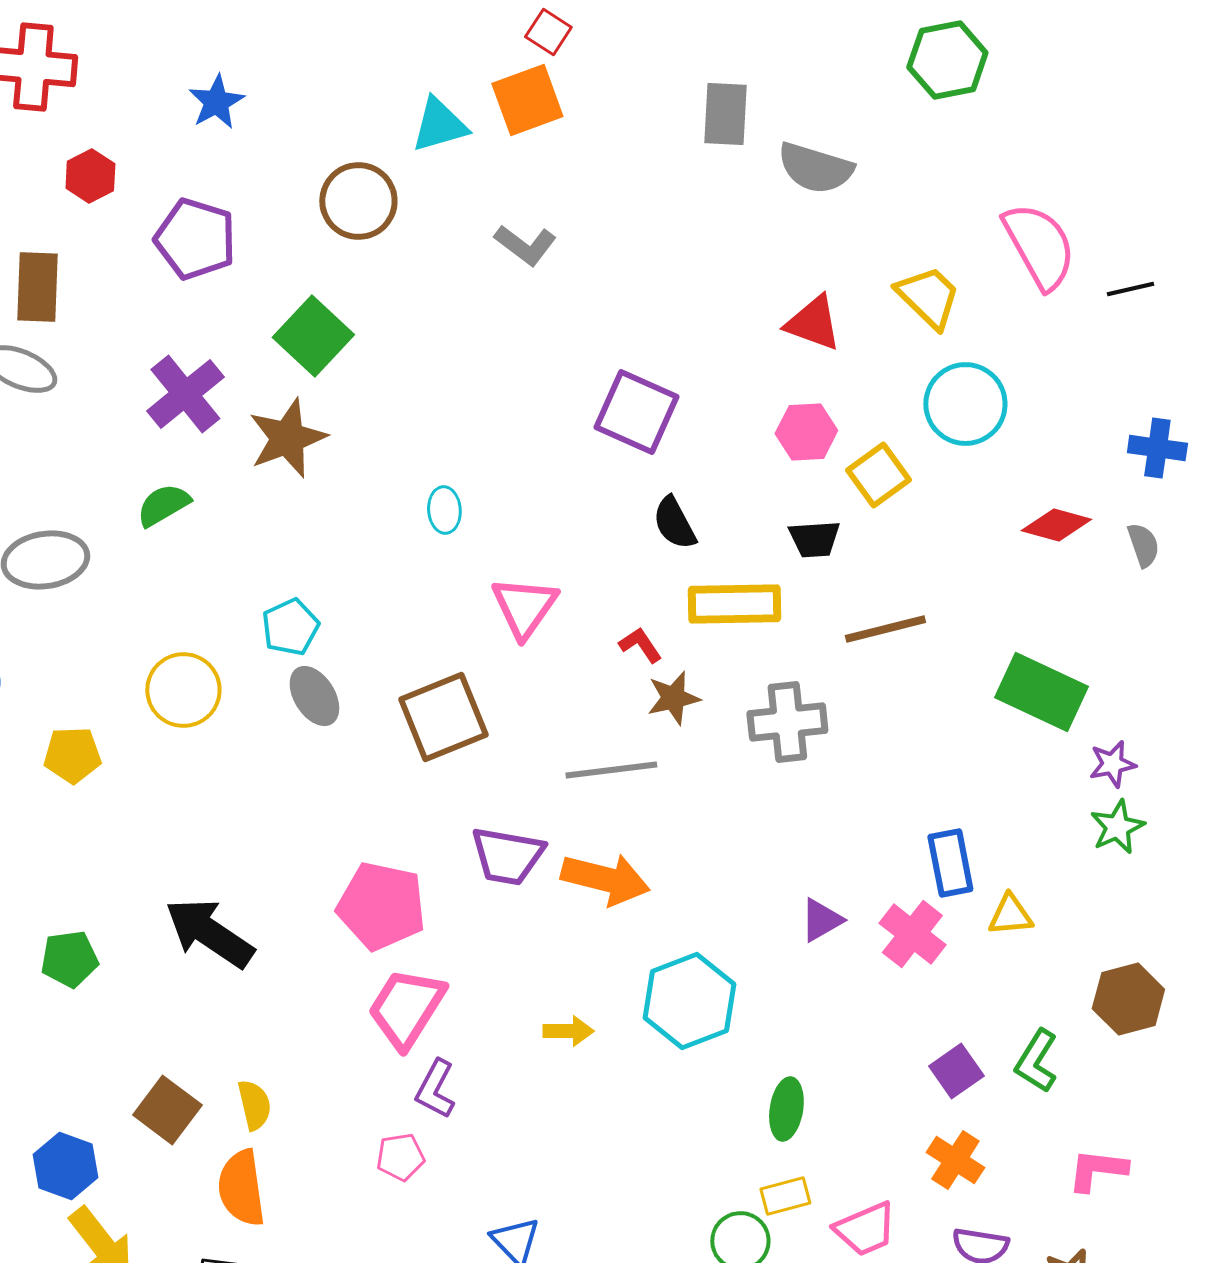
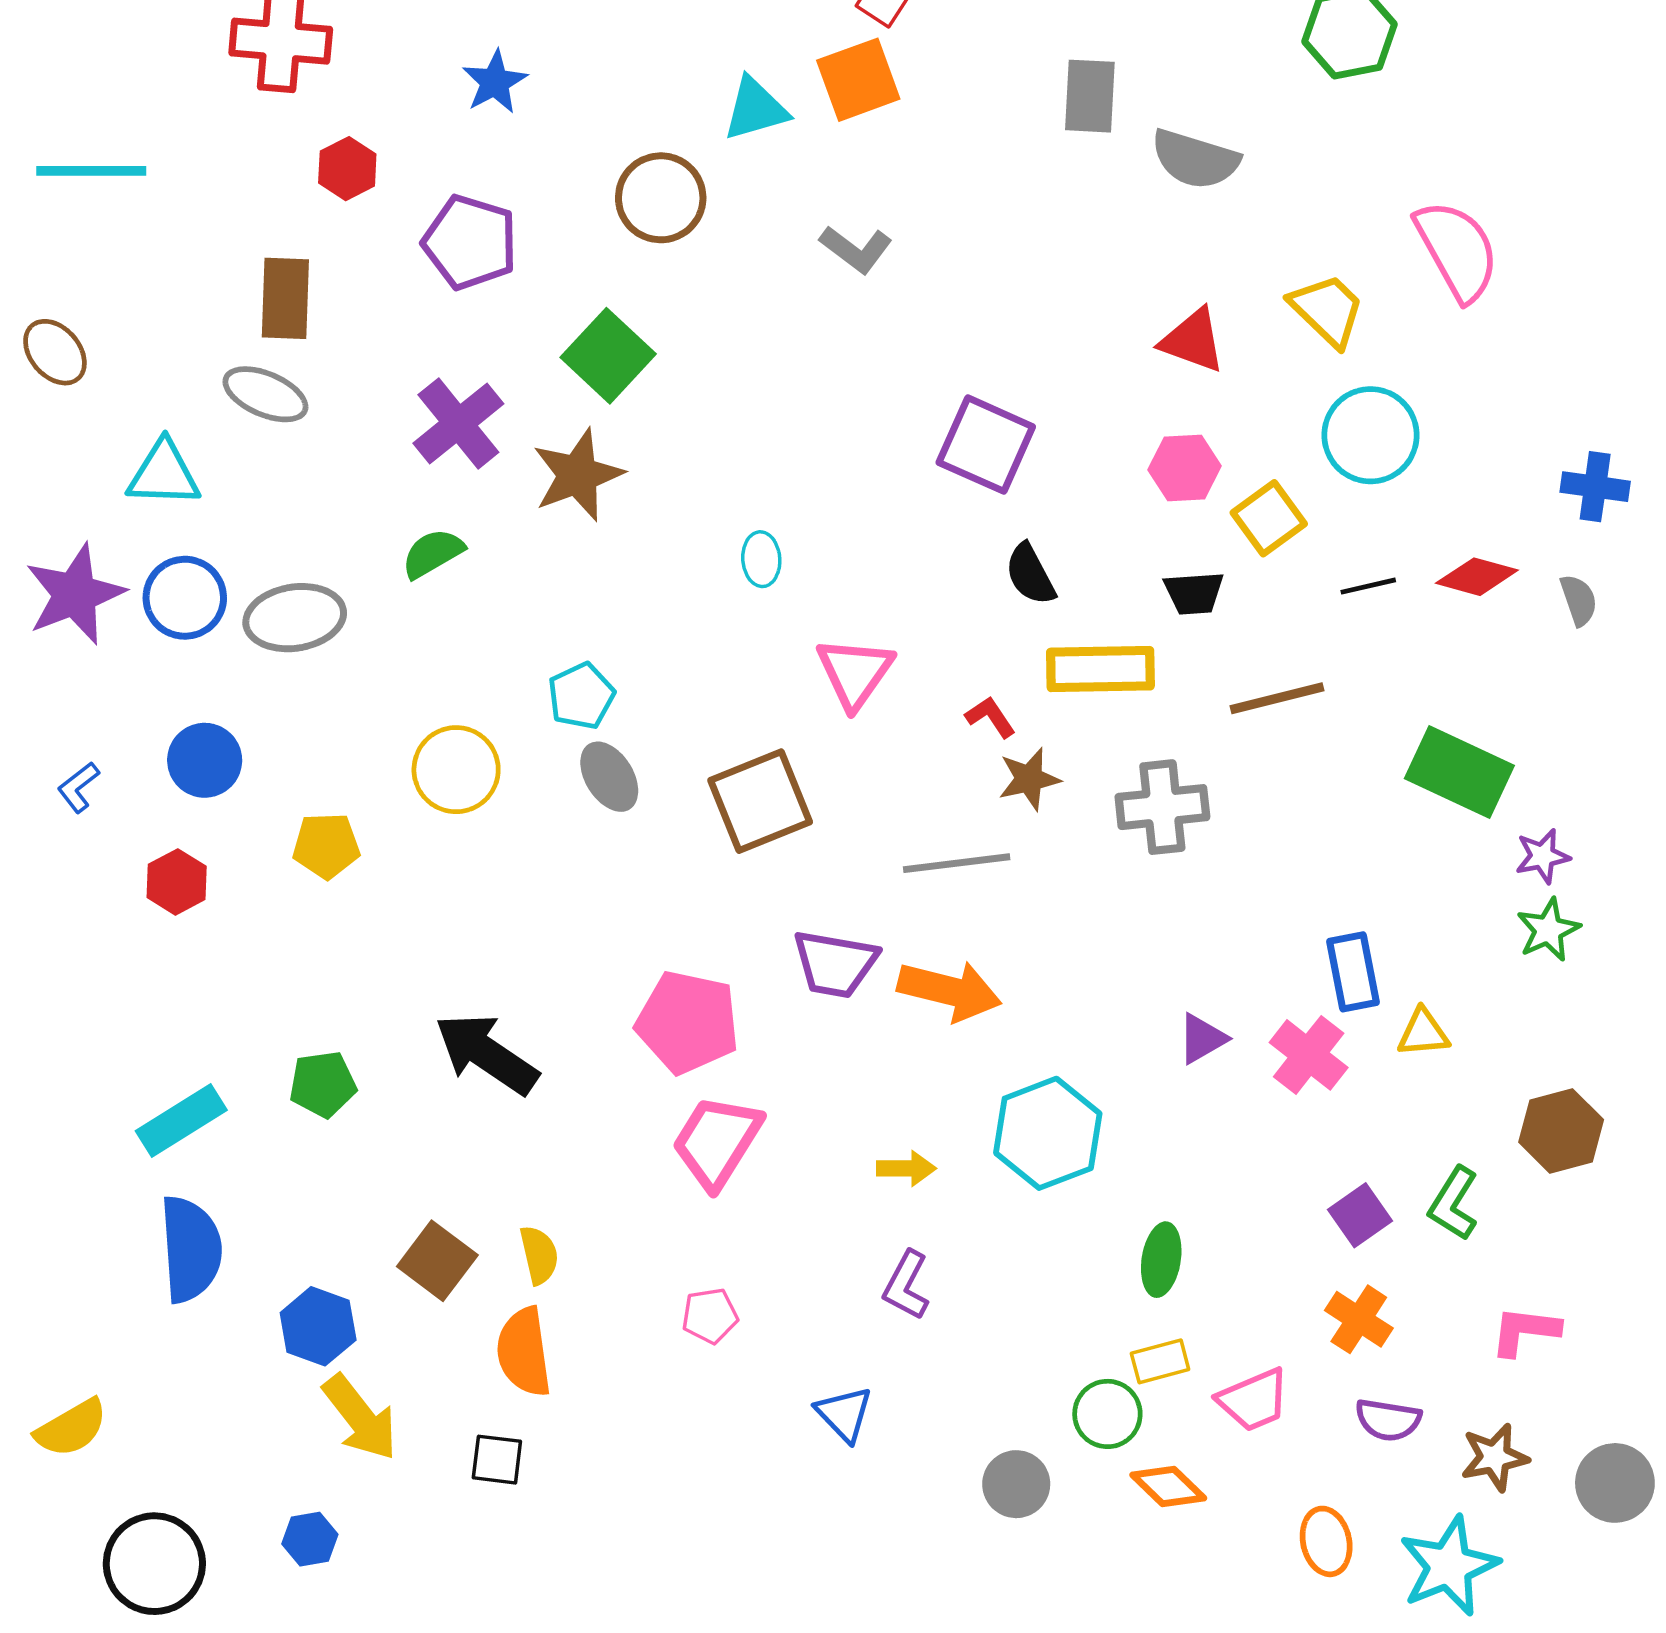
black line: (1130, 289) -> (1368, 586), moved
purple L-shape: (435, 1089) -> (906, 1285), moved

